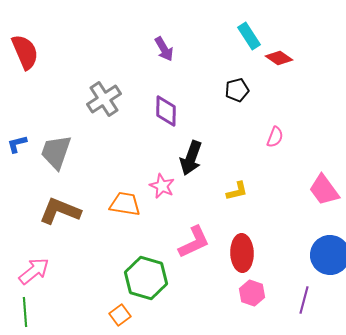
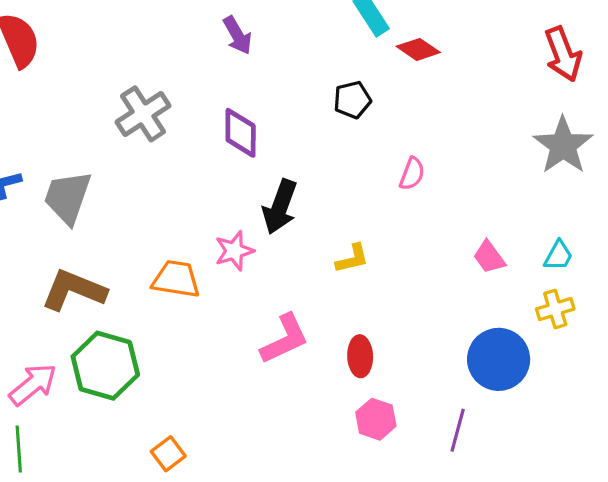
pink star: (162, 186) -> (234, 251), turned 30
pink trapezoid: (324, 190) -> (489, 257), size x0.7
red ellipse: (242, 253) -> (360, 356), size x0.7
green hexagon: (146, 278) -> (105, 366), moved

